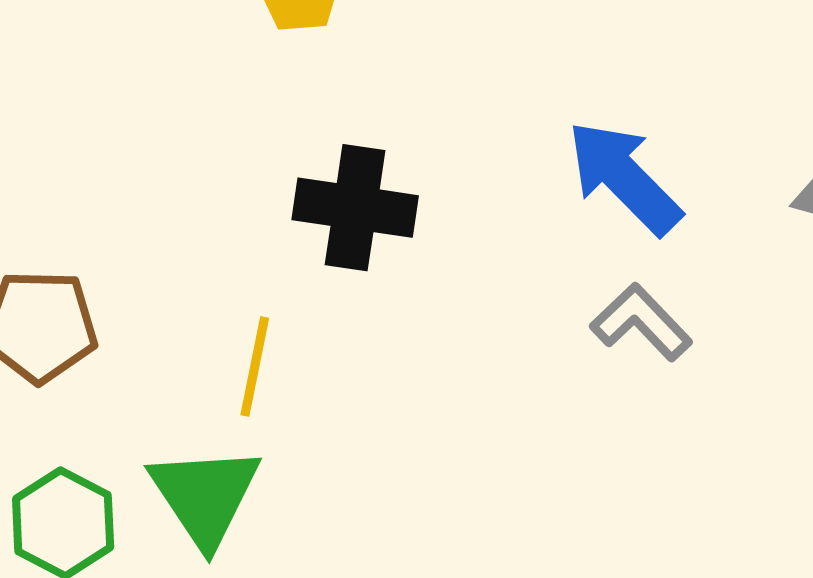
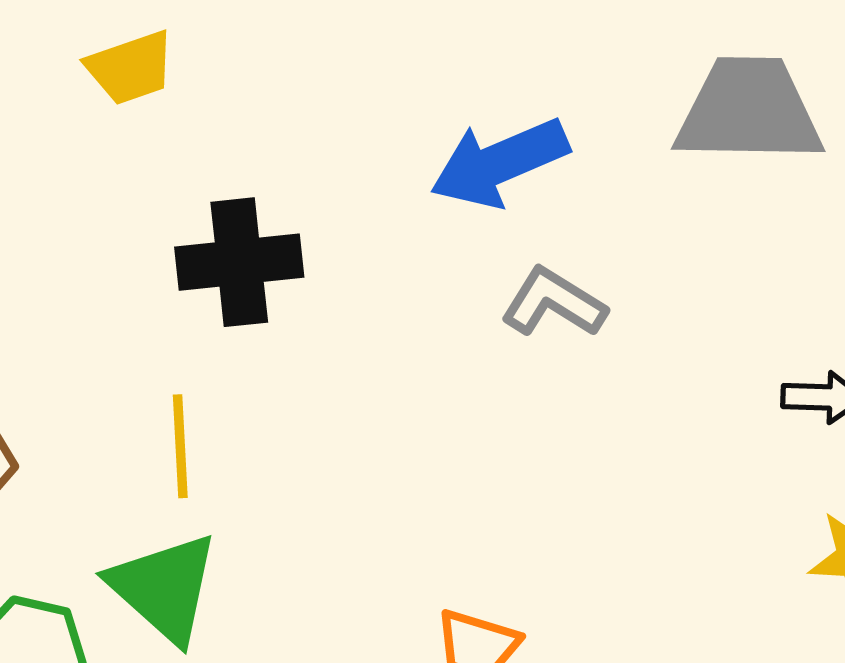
blue arrow: (624, 177) -> (499, 163), turned -54

